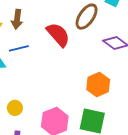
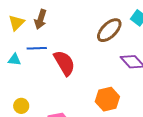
red semicircle: (58, 35) -> (64, 63), moved

